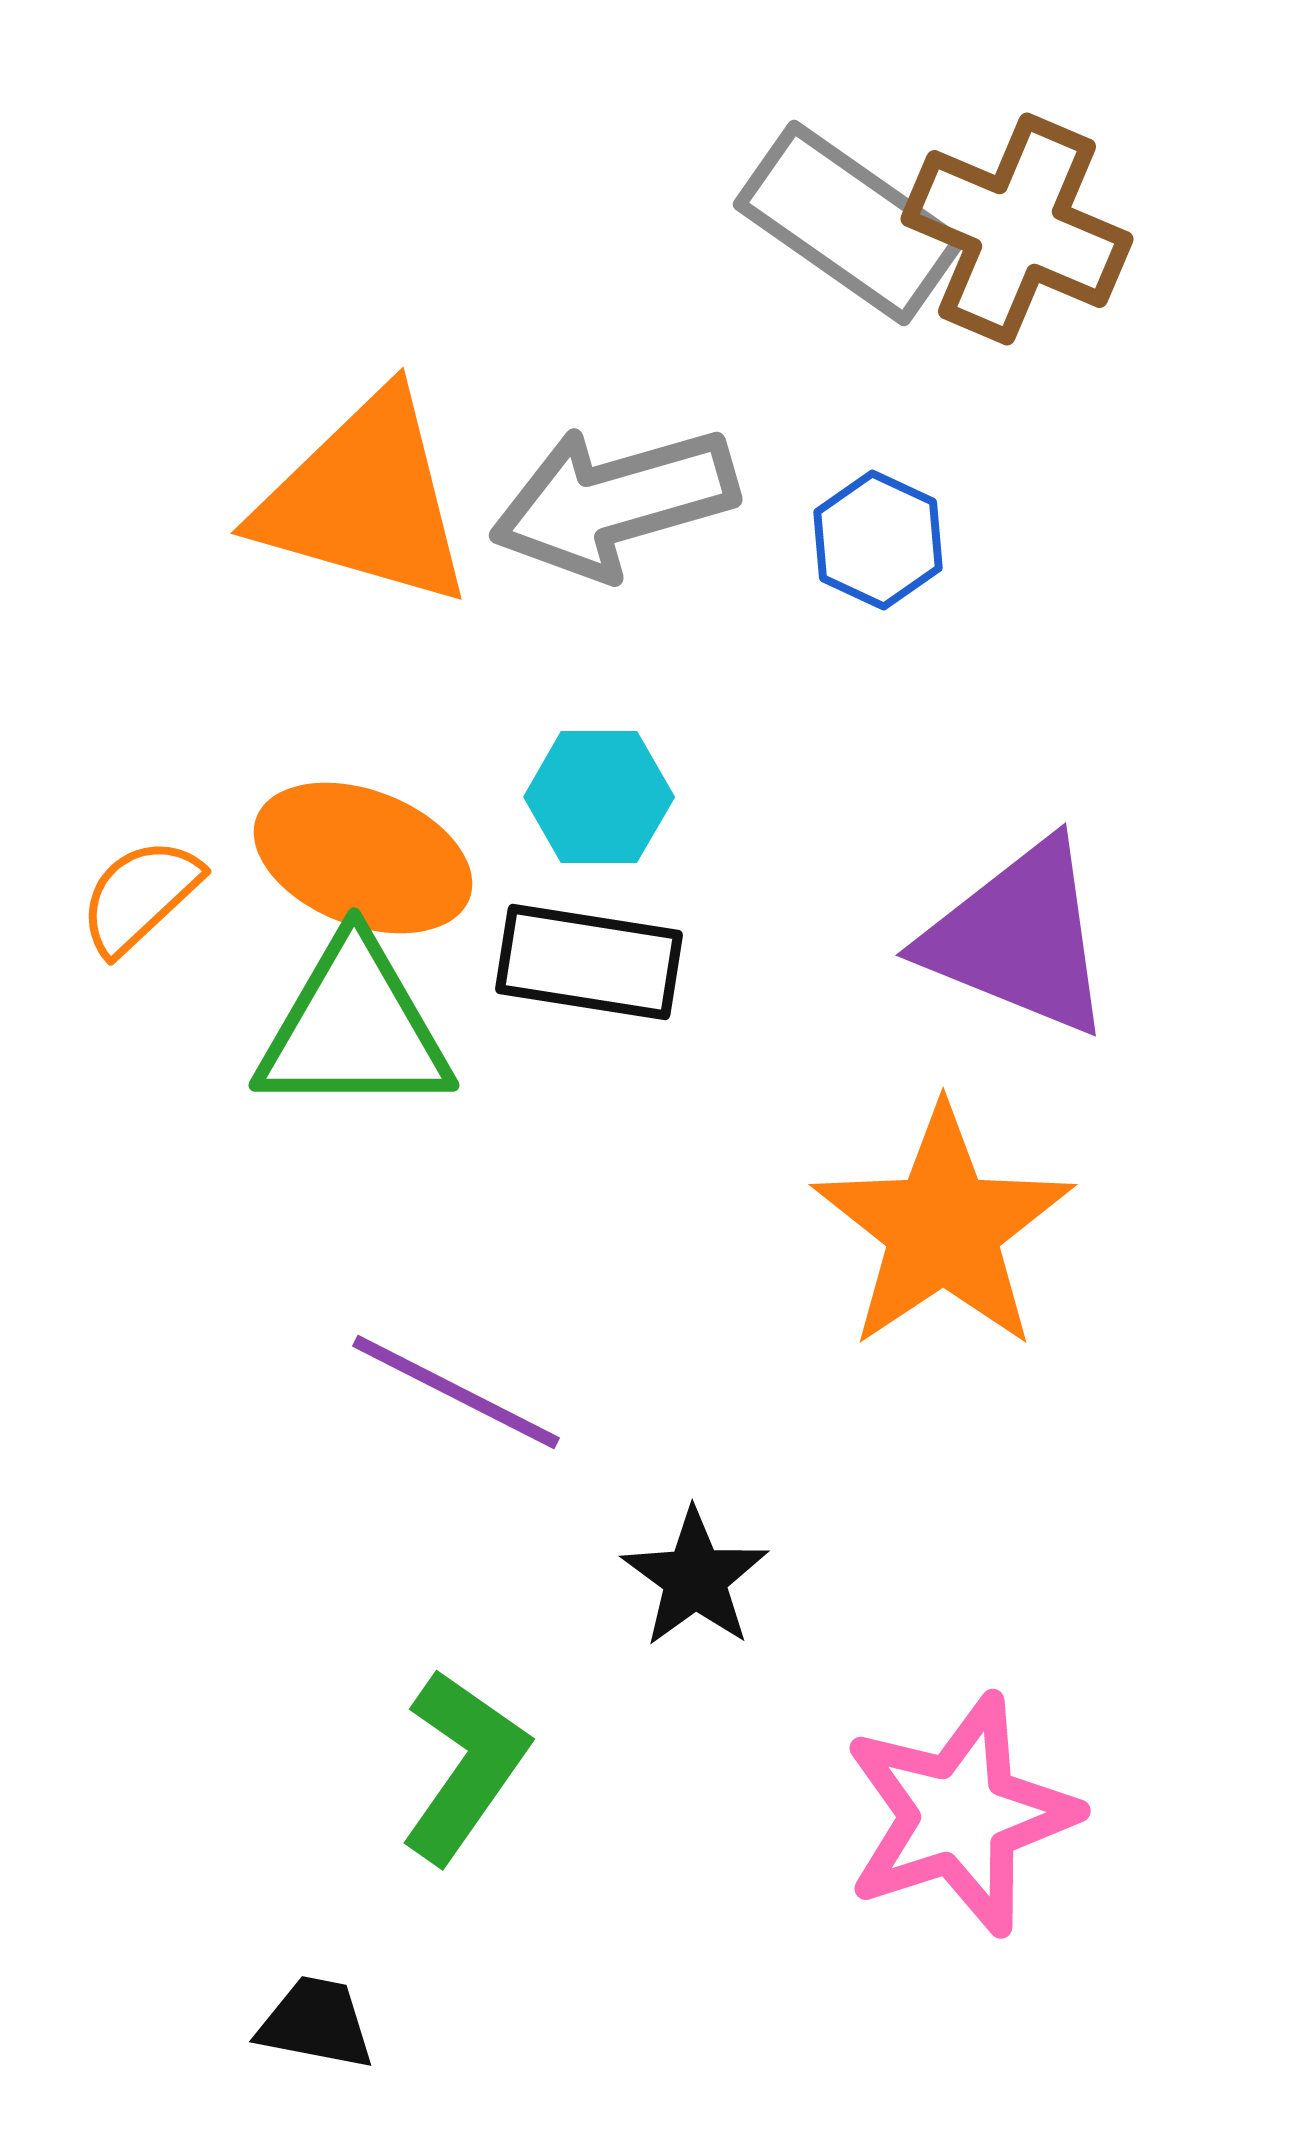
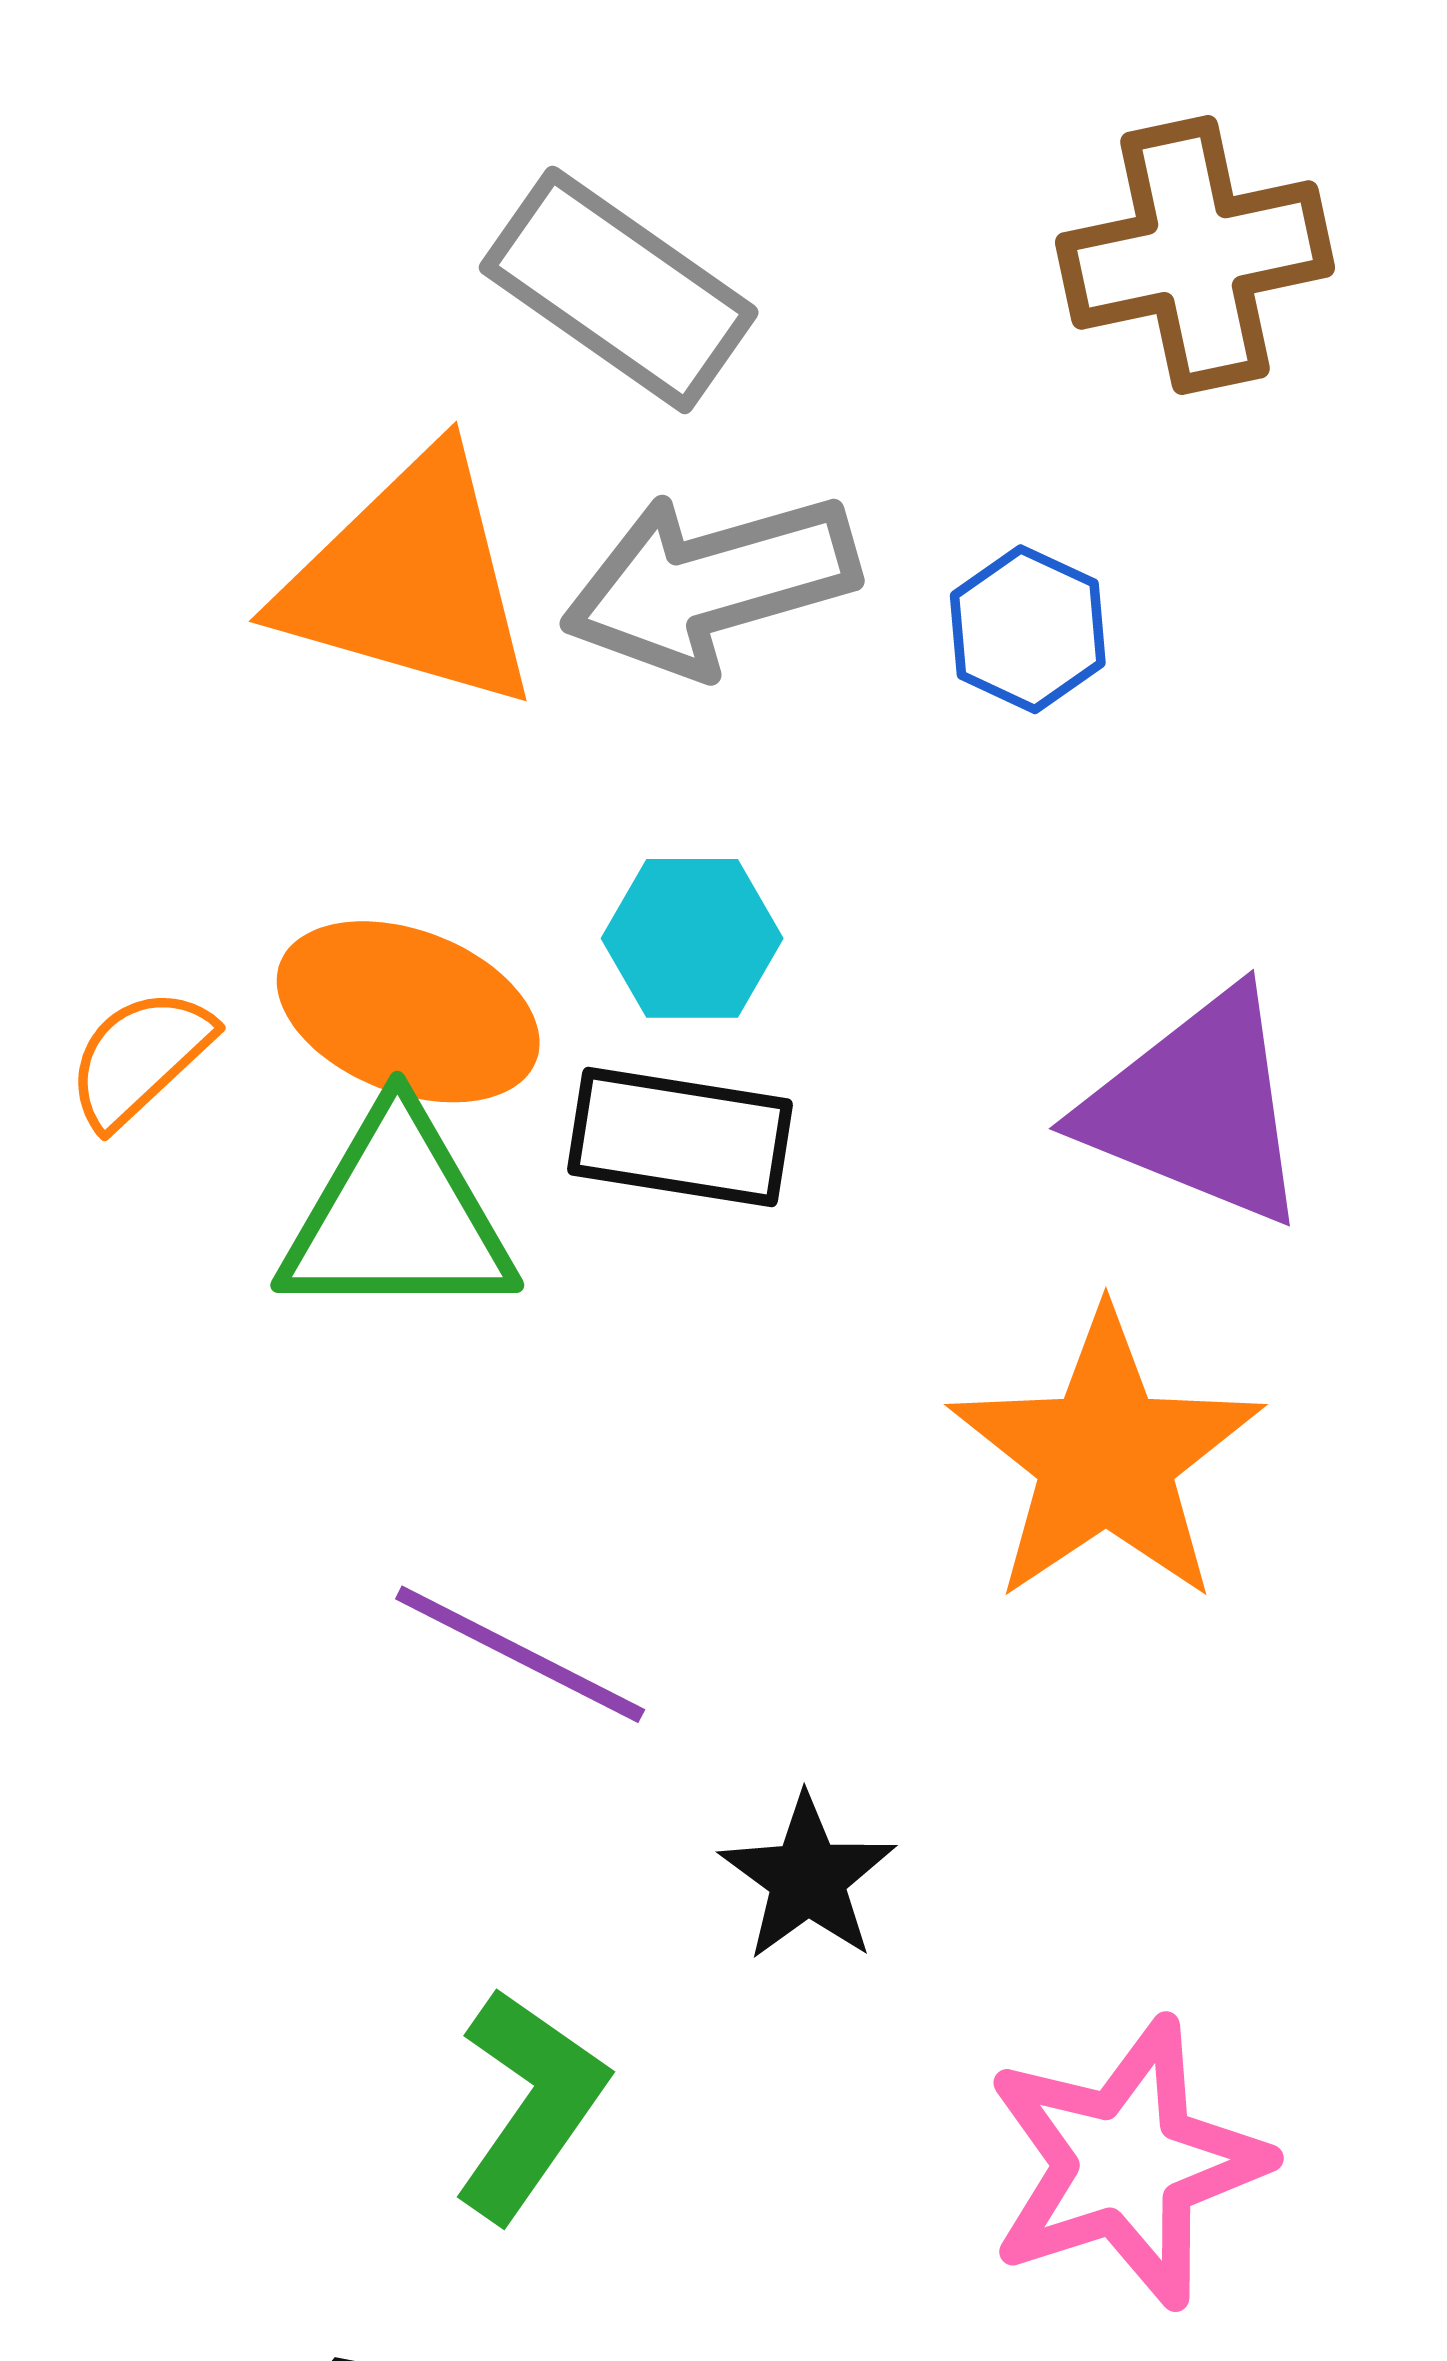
gray rectangle: (849, 223) -> (619, 290), moved
brown cross: (1017, 229) -> (1195, 255), turned -35

